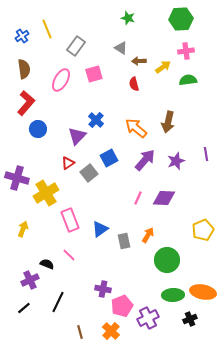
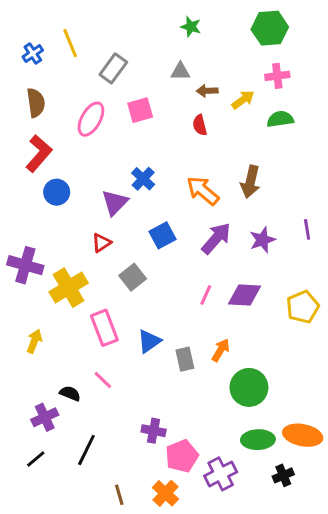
gray triangle: (121, 48) -> (180, 71), turned -32
gray square: (89, 173) -> (133, 277), moved
yellow pentagon: (203, 230) -> (303, 307), moved

